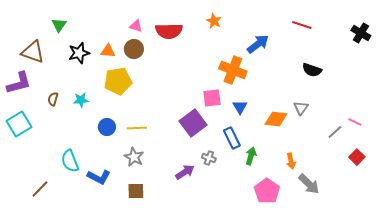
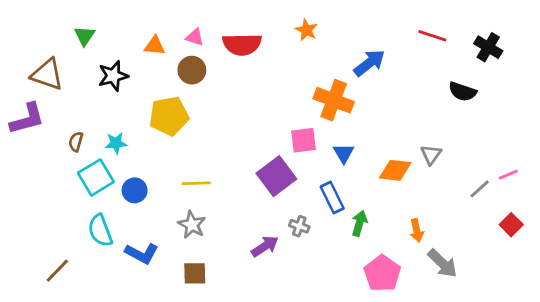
black cross: (361, 33) -> (488, 47), moved
orange triangle: (108, 51) -> (155, 46), moved
black semicircle: (312, 70) -> (462, 92), moved
pink line: (355, 122) -> (508, 175), turned -48
cyan square: (19, 124) -> (96, 177), moved
blue circle: (107, 127) -> (135, 190), moved

